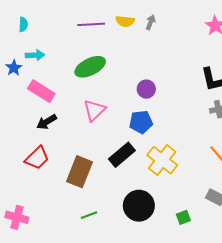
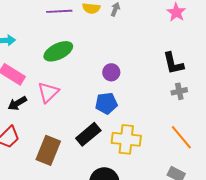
pink triangle: (94, 110) -> (48, 92), moved
yellow cross: (162, 160) -> (126, 139), turned -32

